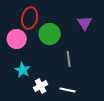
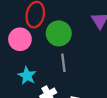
gray line: (69, 59) -> (63, 63), moved

